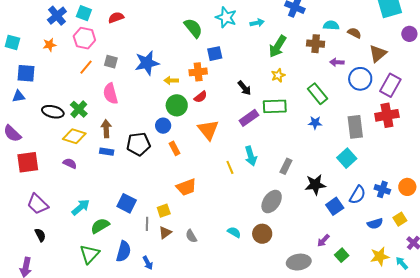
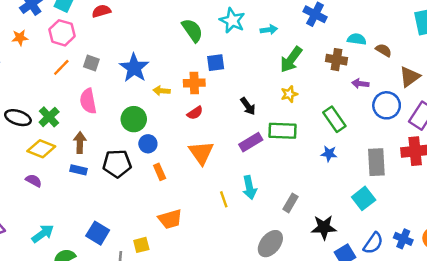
blue star: (147, 63) -> (134, 68), turned -30
green circle: (177, 105) -> (134, 119), moved

